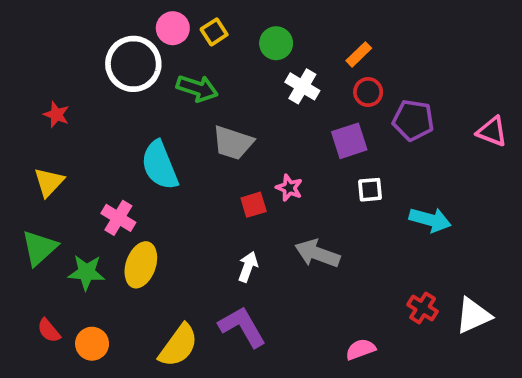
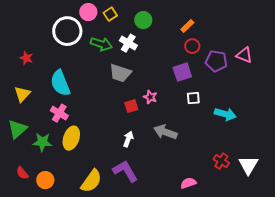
white cross: (302, 86) -> (128, 43), moved
pink triangle: (492, 131) -> (244, 55), moved
cyan semicircle: (160, 165) -> (60, 83), moved
white triangle: (473, 316) -> (248, 165), turned -35

